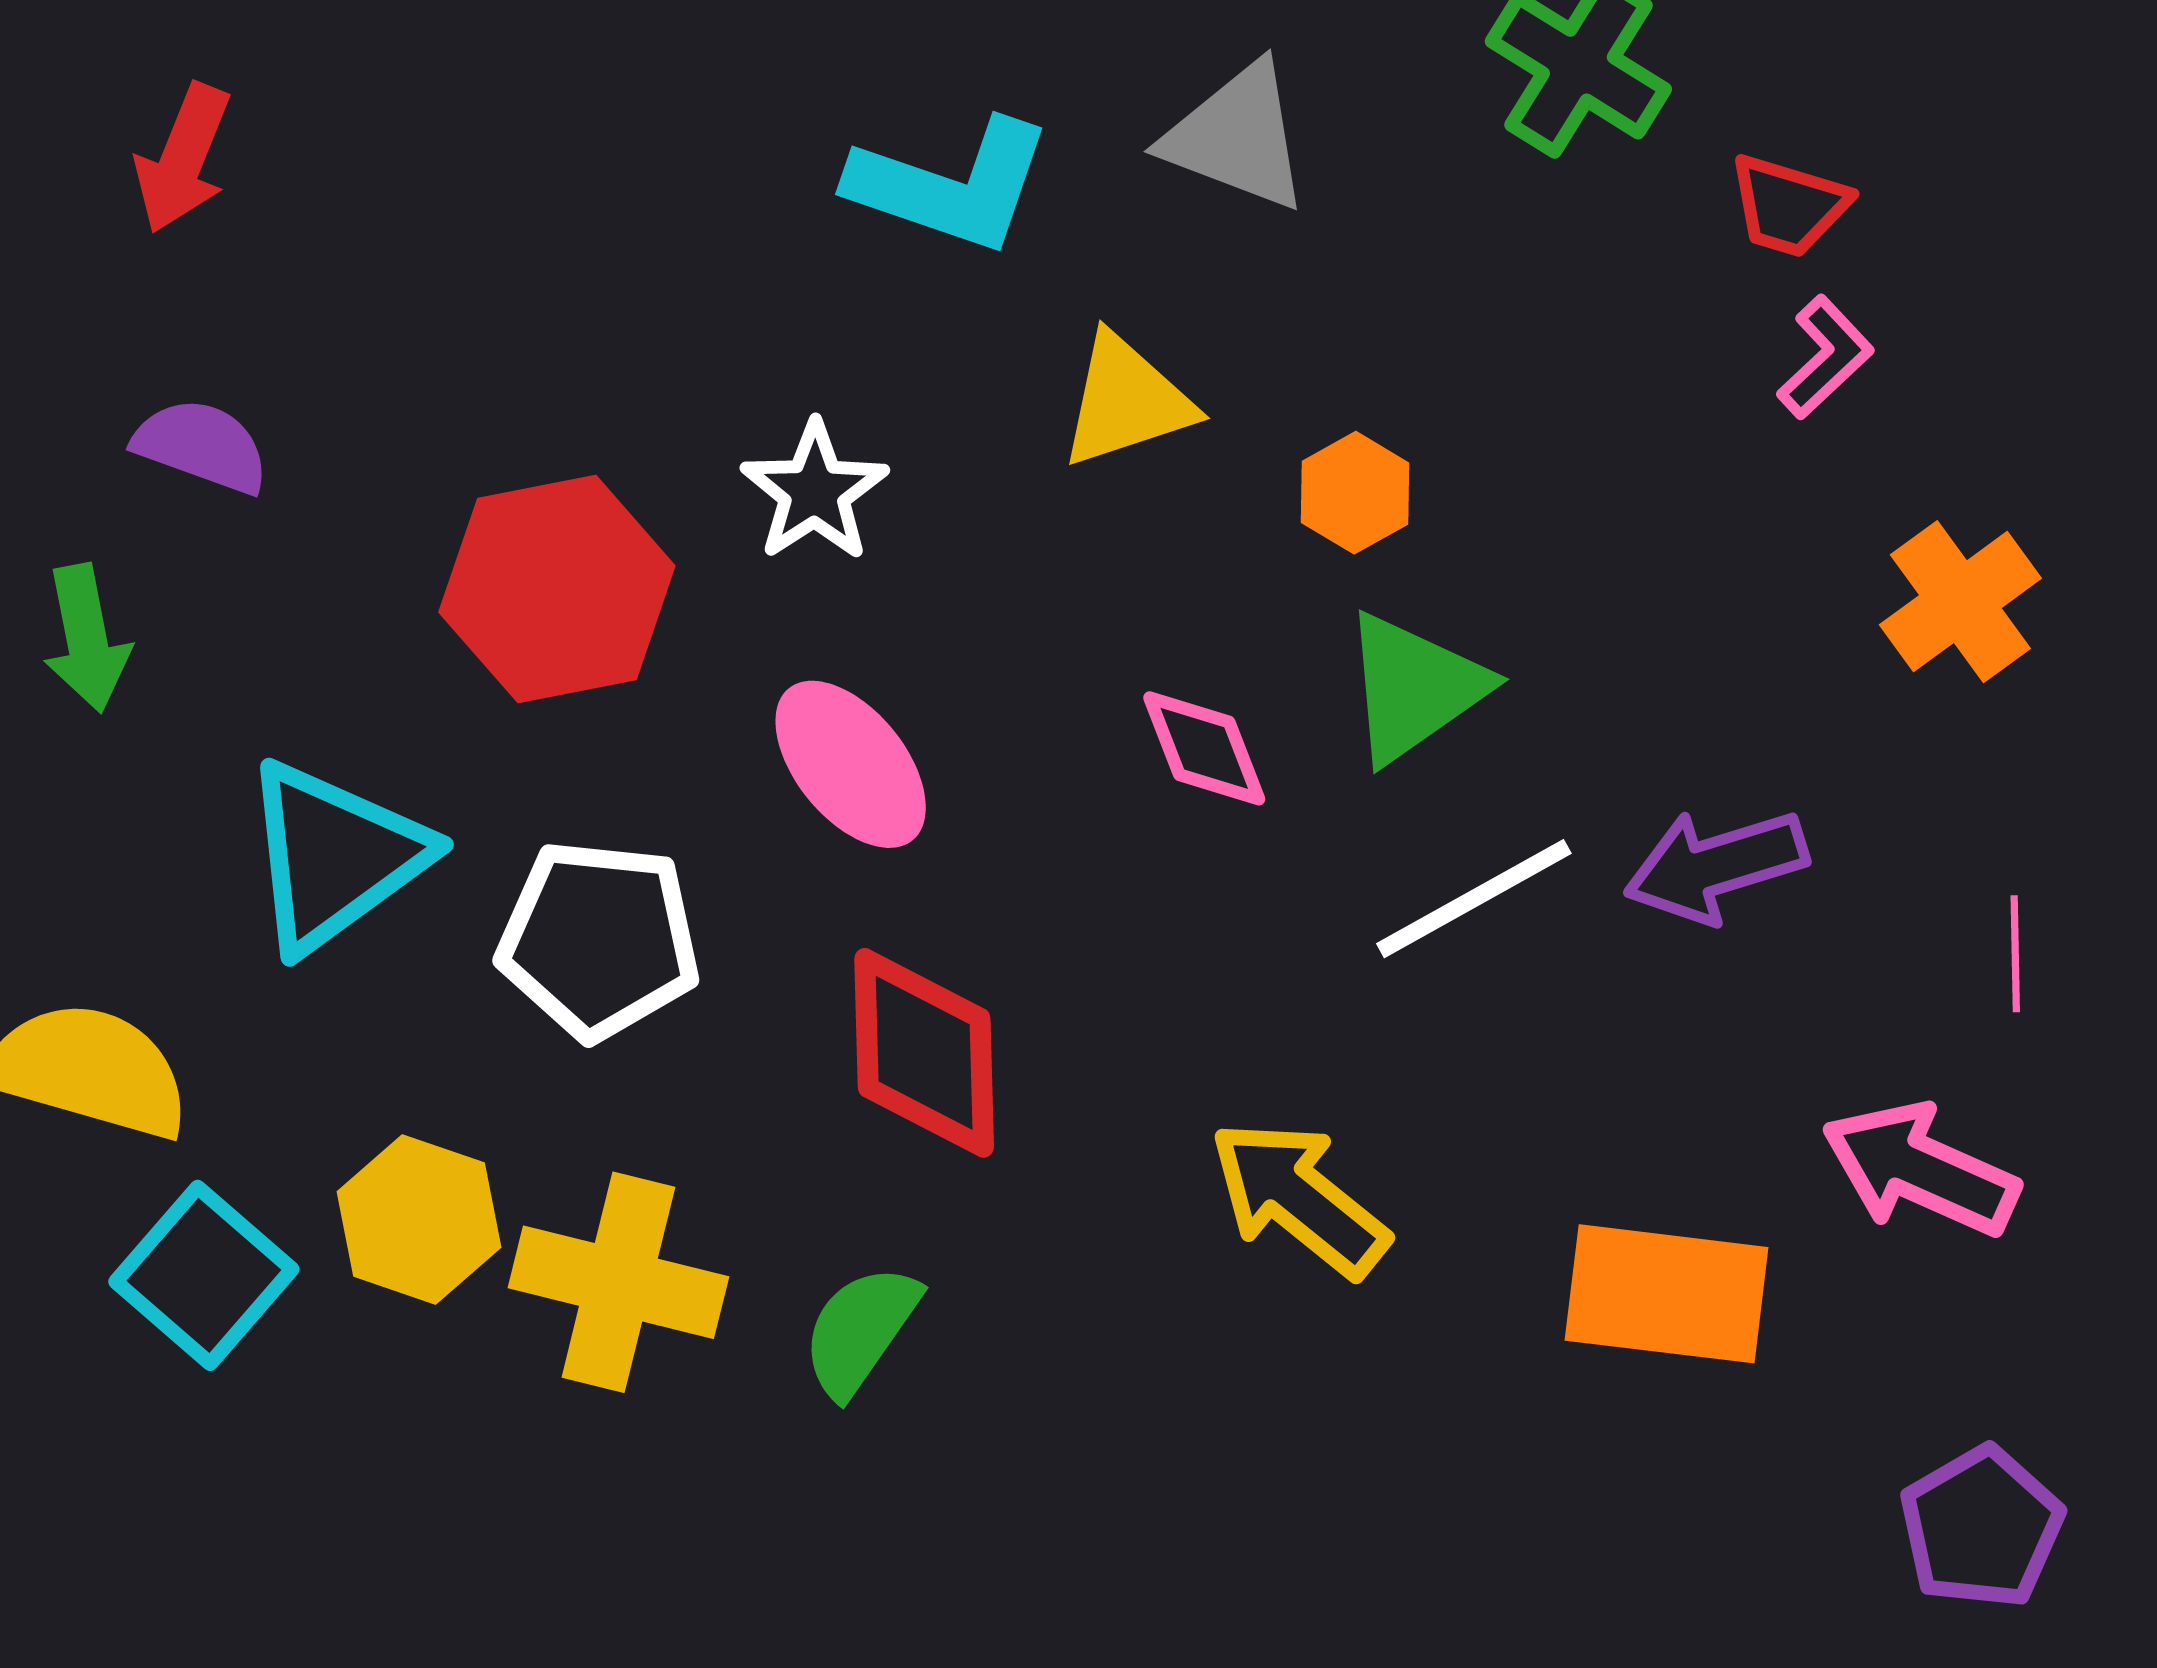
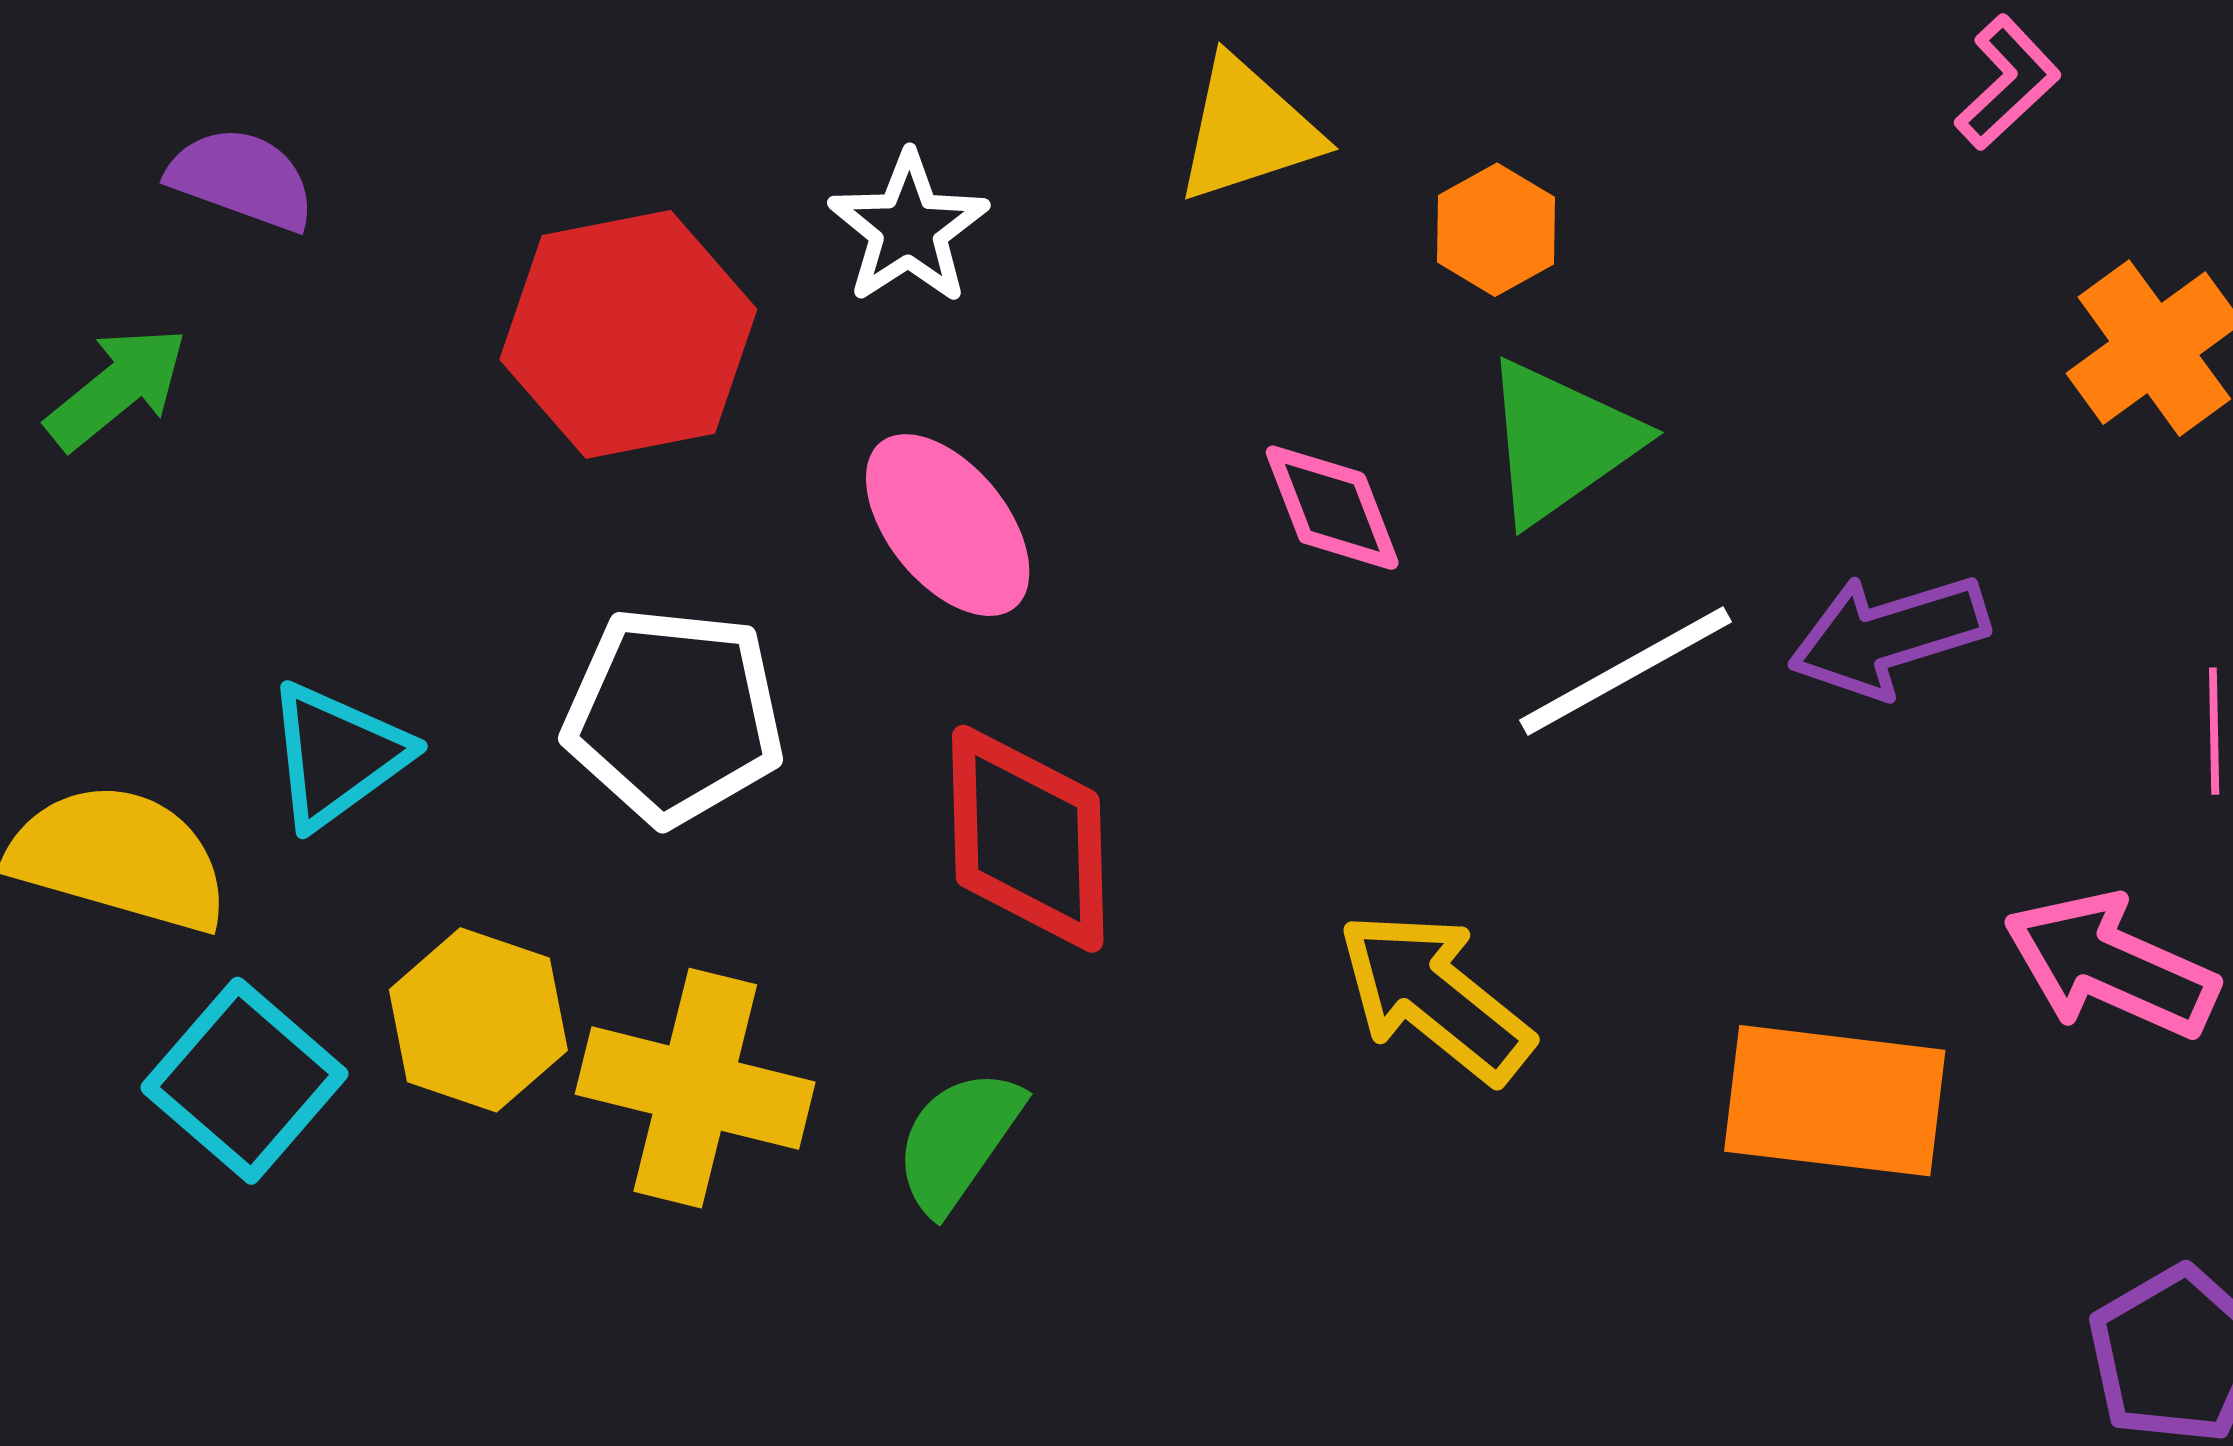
green arrow: (86, 638) -> (117, 388), turned -118
cyan triangle: (335, 856) -> (337, 755), moved, size x0.7

